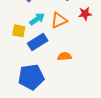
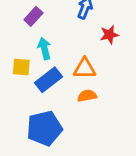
cyan arrow: (37, 19) -> (44, 48), turned -63
orange triangle: (59, 20) -> (85, 68), moved, turned 30

